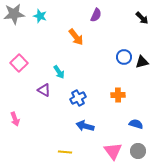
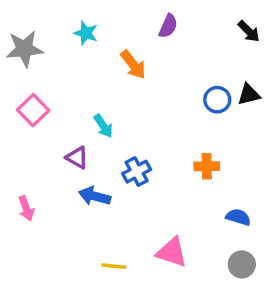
gray star: (14, 14) -> (24, 49), moved
cyan star: (40, 16) -> (86, 33), moved
black triangle: (142, 62) -> (249, 94), moved
blue arrow: (85, 126) -> (95, 196), moved
pink triangle: (113, 151) -> (172, 252), moved, turned -36

